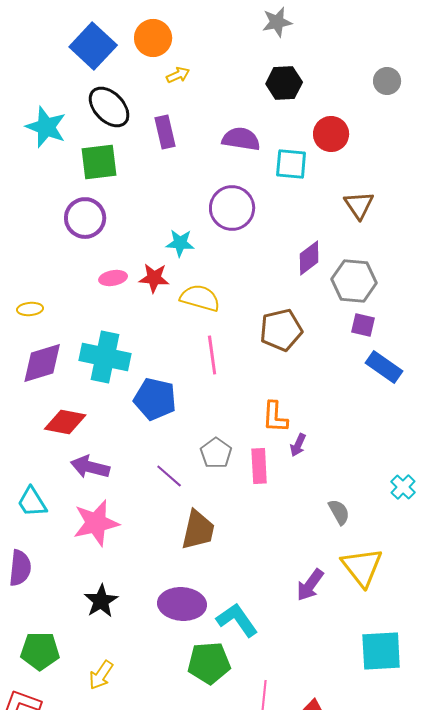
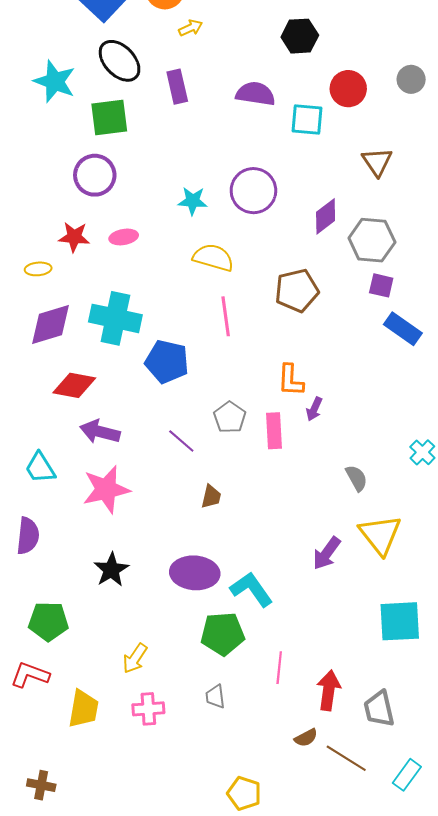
gray circle: (387, 81) -> (411, 79), moved
purple circle: (232, 208) -> (253, 191), moved
red star: (154, 278) -> (74, 237), moved
brown trapezoid: (198, 530) -> (211, 497), size x0.6
yellow arrow: (101, 675) -> (135, 658), moved

